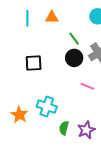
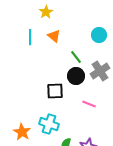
orange triangle: (52, 17) -> (54, 36), turned 40
black square: (34, 63) -> (55, 91), moved

